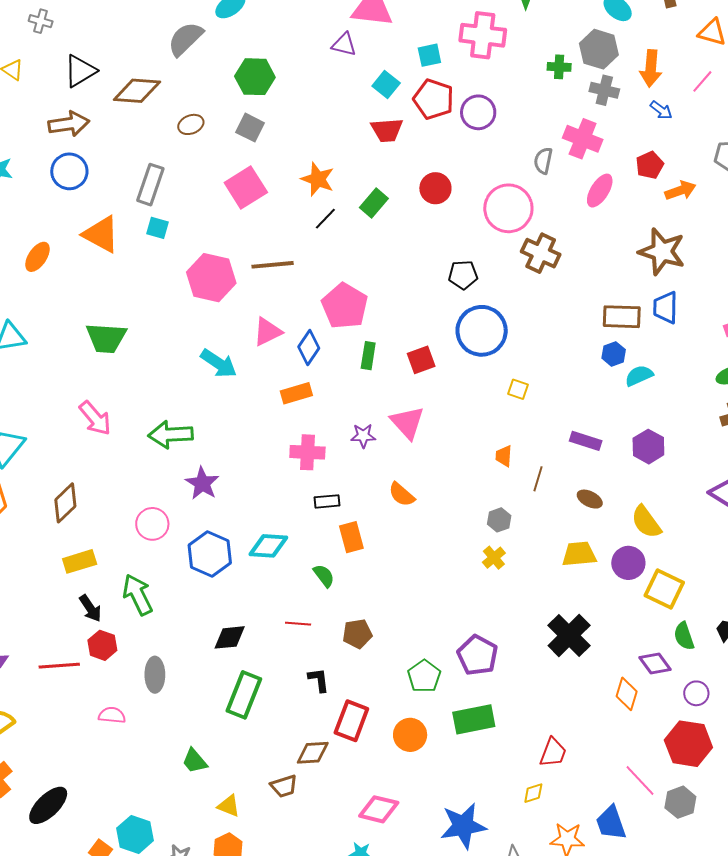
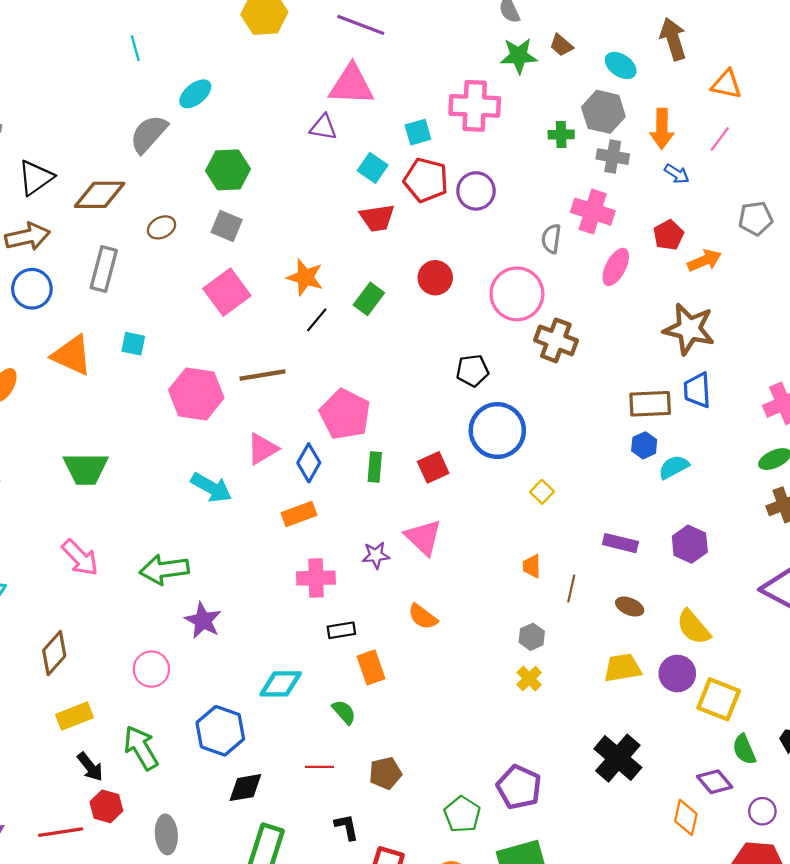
gray rectangle: (150, 185) -> (104, 269), moved
yellow square: (518, 389) -> (542, 492), turned 30
blue hexagon: (210, 554) -> (220, 731), moved

